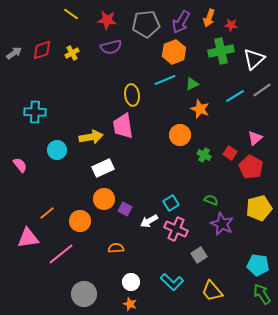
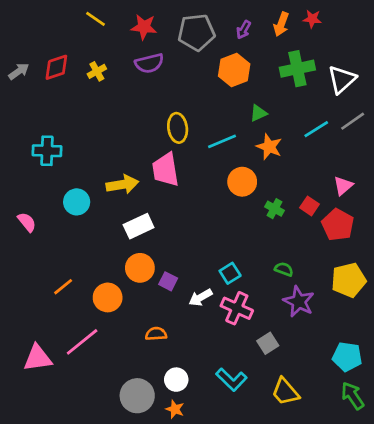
purple arrow: (181, 22) -> (244, 30), size x0.6
red star: (231, 25) -> (312, 19), moved
cyan line: (165, 80) -> (222, 141), moved
pink triangle: (28, 238) -> (38, 358), moved
gray circle: (84, 294) -> (137, 396), moved

